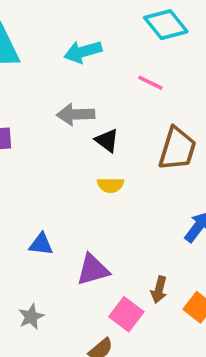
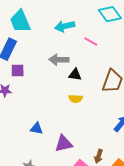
pink line: (150, 83) -> (91, 41), moved
black triangle: (107, 141) -> (75, 75), turned -32

